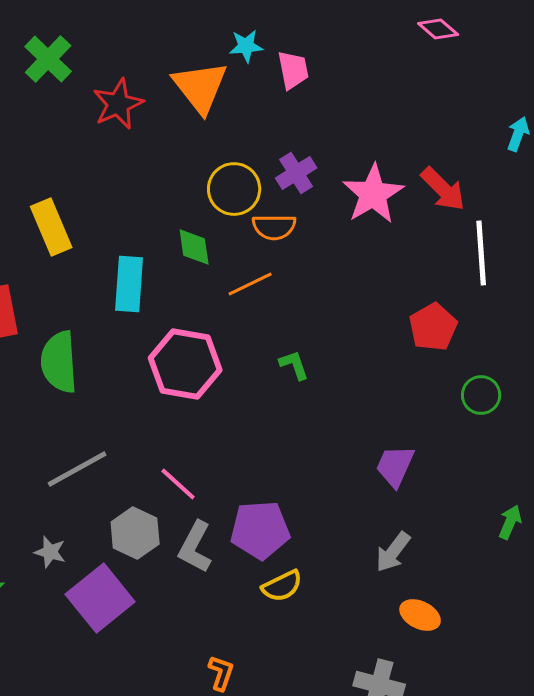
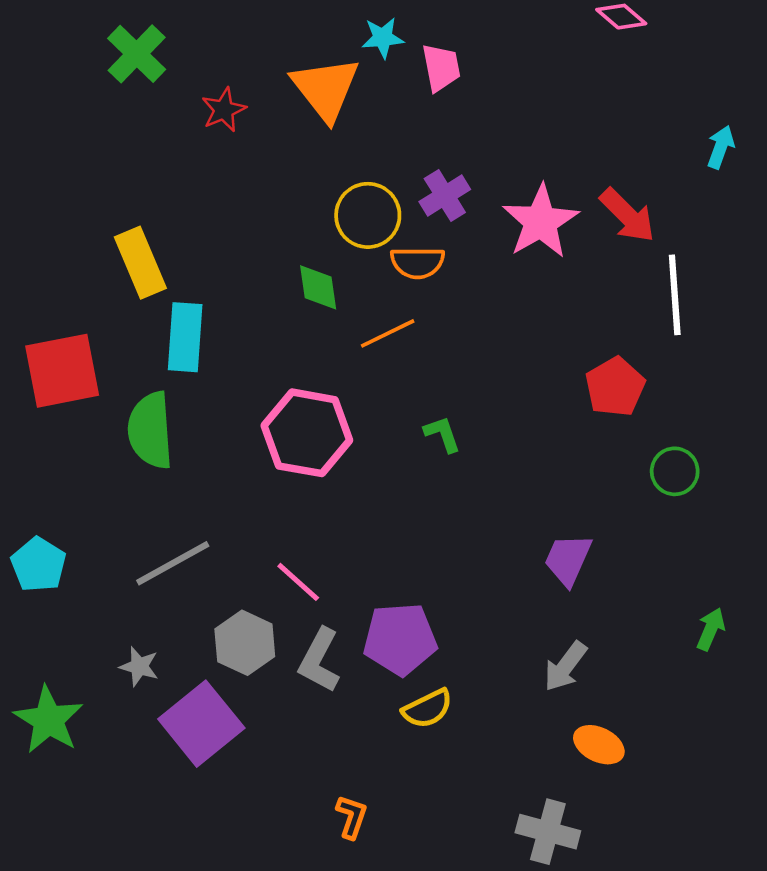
red star: (118, 104) -> (224, 110), size x0.7
cyan rectangle: (129, 284) -> (185, 337), moved

